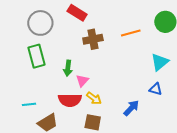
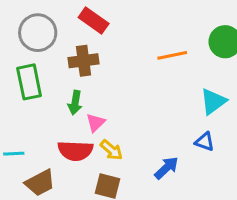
brown cross: (93, 39) -> (84, 61), moved

